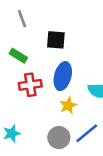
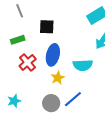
green rectangle: (18, 56) -> (18, 40), turned -48
red cross: (30, 85) -> (28, 62), turned -30

